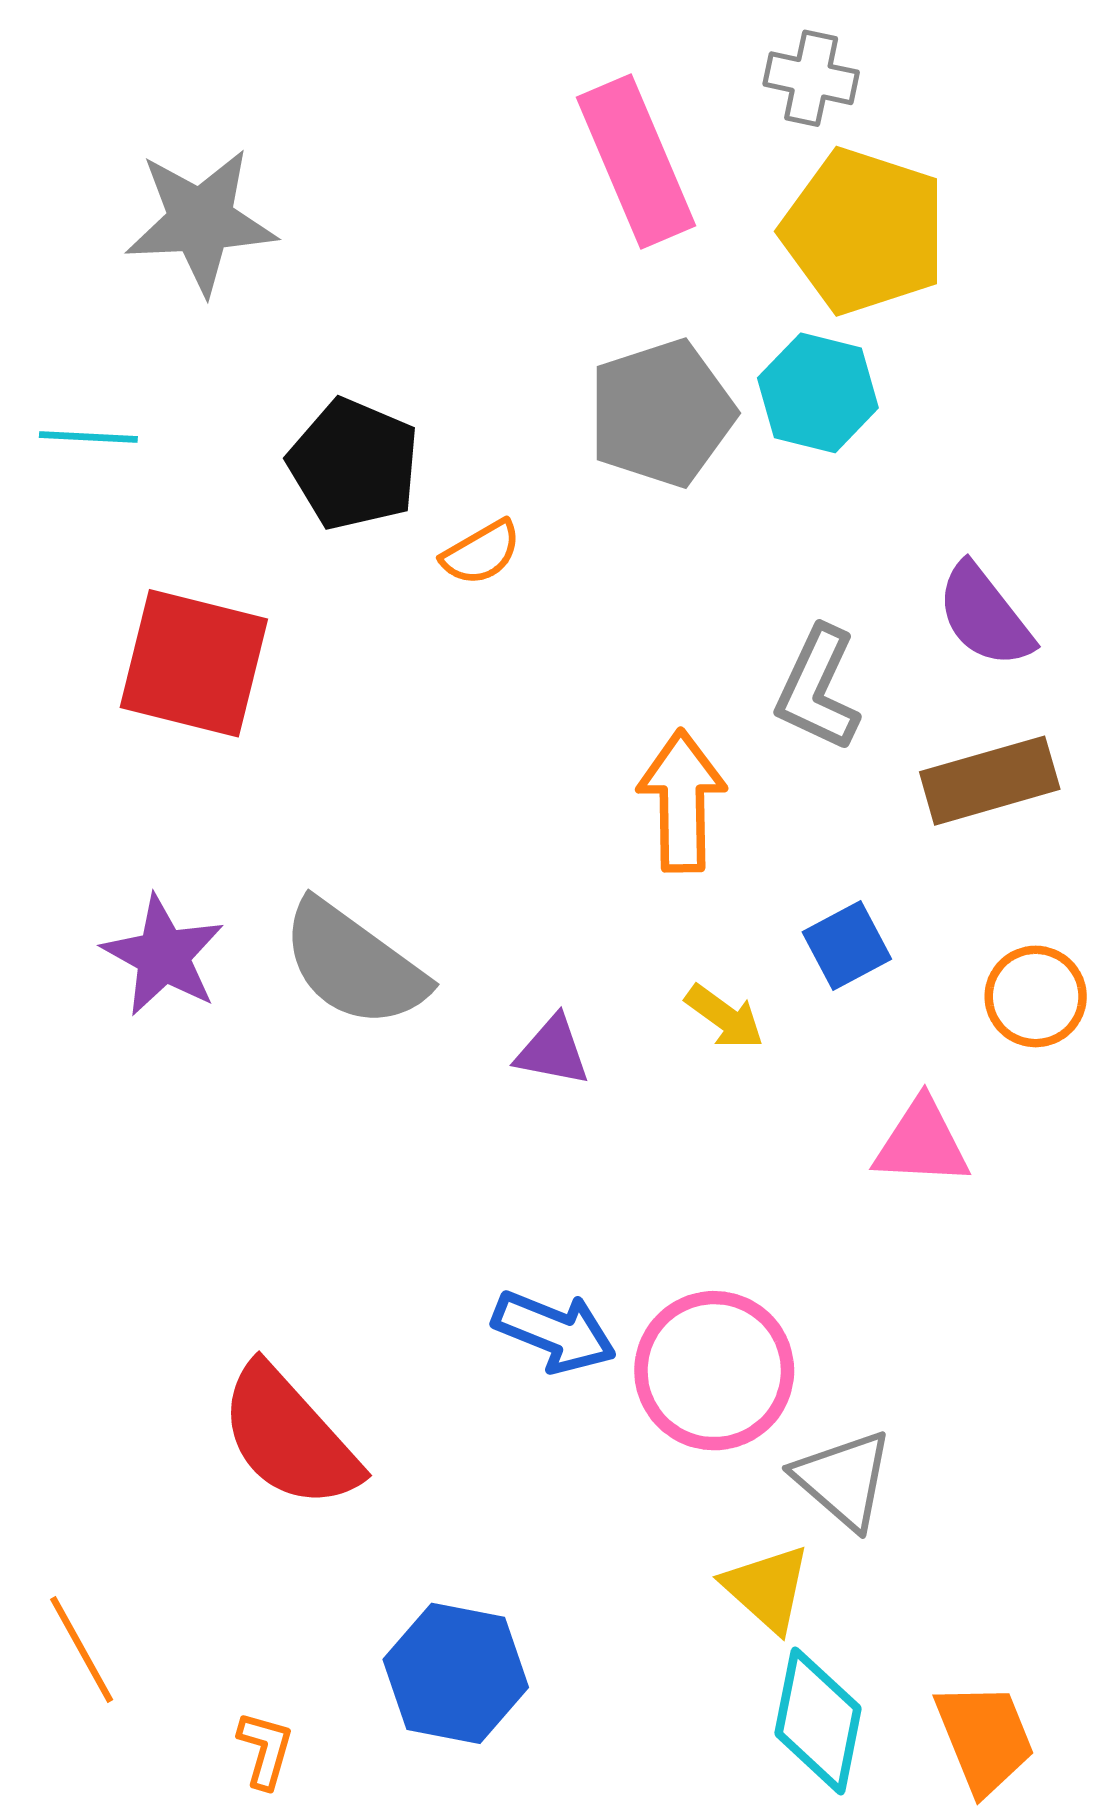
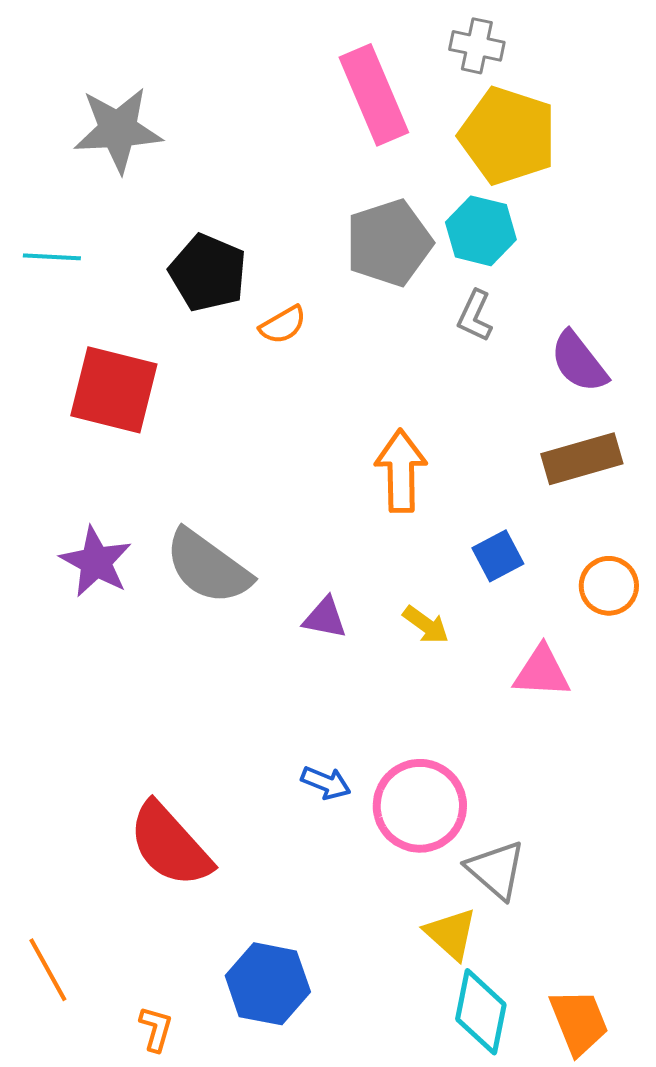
gray L-shape: (818, 689) -> (475, 316), moved, size x0.7
yellow arrow: (724, 1017) -> (426, 625), moved
blue arrow: (554, 1331) -> (326, 783), size x0.7

